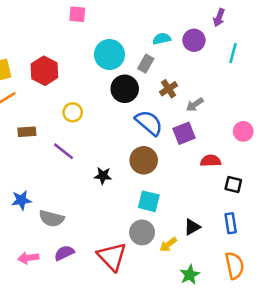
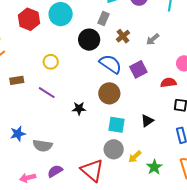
cyan circle: (109, 54) -> (61, 14), moved
red hexagon: (44, 71) -> (29, 19), moved
gray arrow: (195, 105) -> (153, 39), moved
red semicircle: (211, 161) -> (168, 83), moved
black triangle: (192, 227) -> (147, 121), moved
green star: (190, 275) -> (154, 167), moved

